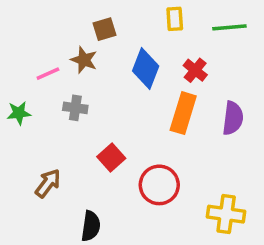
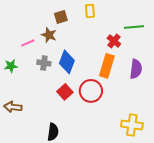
yellow rectangle: (175, 19) -> (90, 11), moved
green line: (229, 27) -> (134, 27), moved
blue diamond: (146, 68) -> (67, 62), moved
brown arrow: (48, 183) -> (13, 107), moved, turned -120
red circle: (159, 185) -> (91, 91), moved

